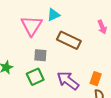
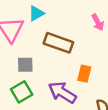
orange rectangle: (96, 79) -> (84, 74), moved

